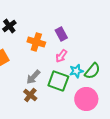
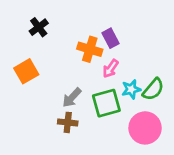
orange cross: (36, 42) -> (90, 49), moved
green square: (58, 81) -> (106, 103), turned -35
brown cross: (30, 95) -> (68, 122), turned -32

